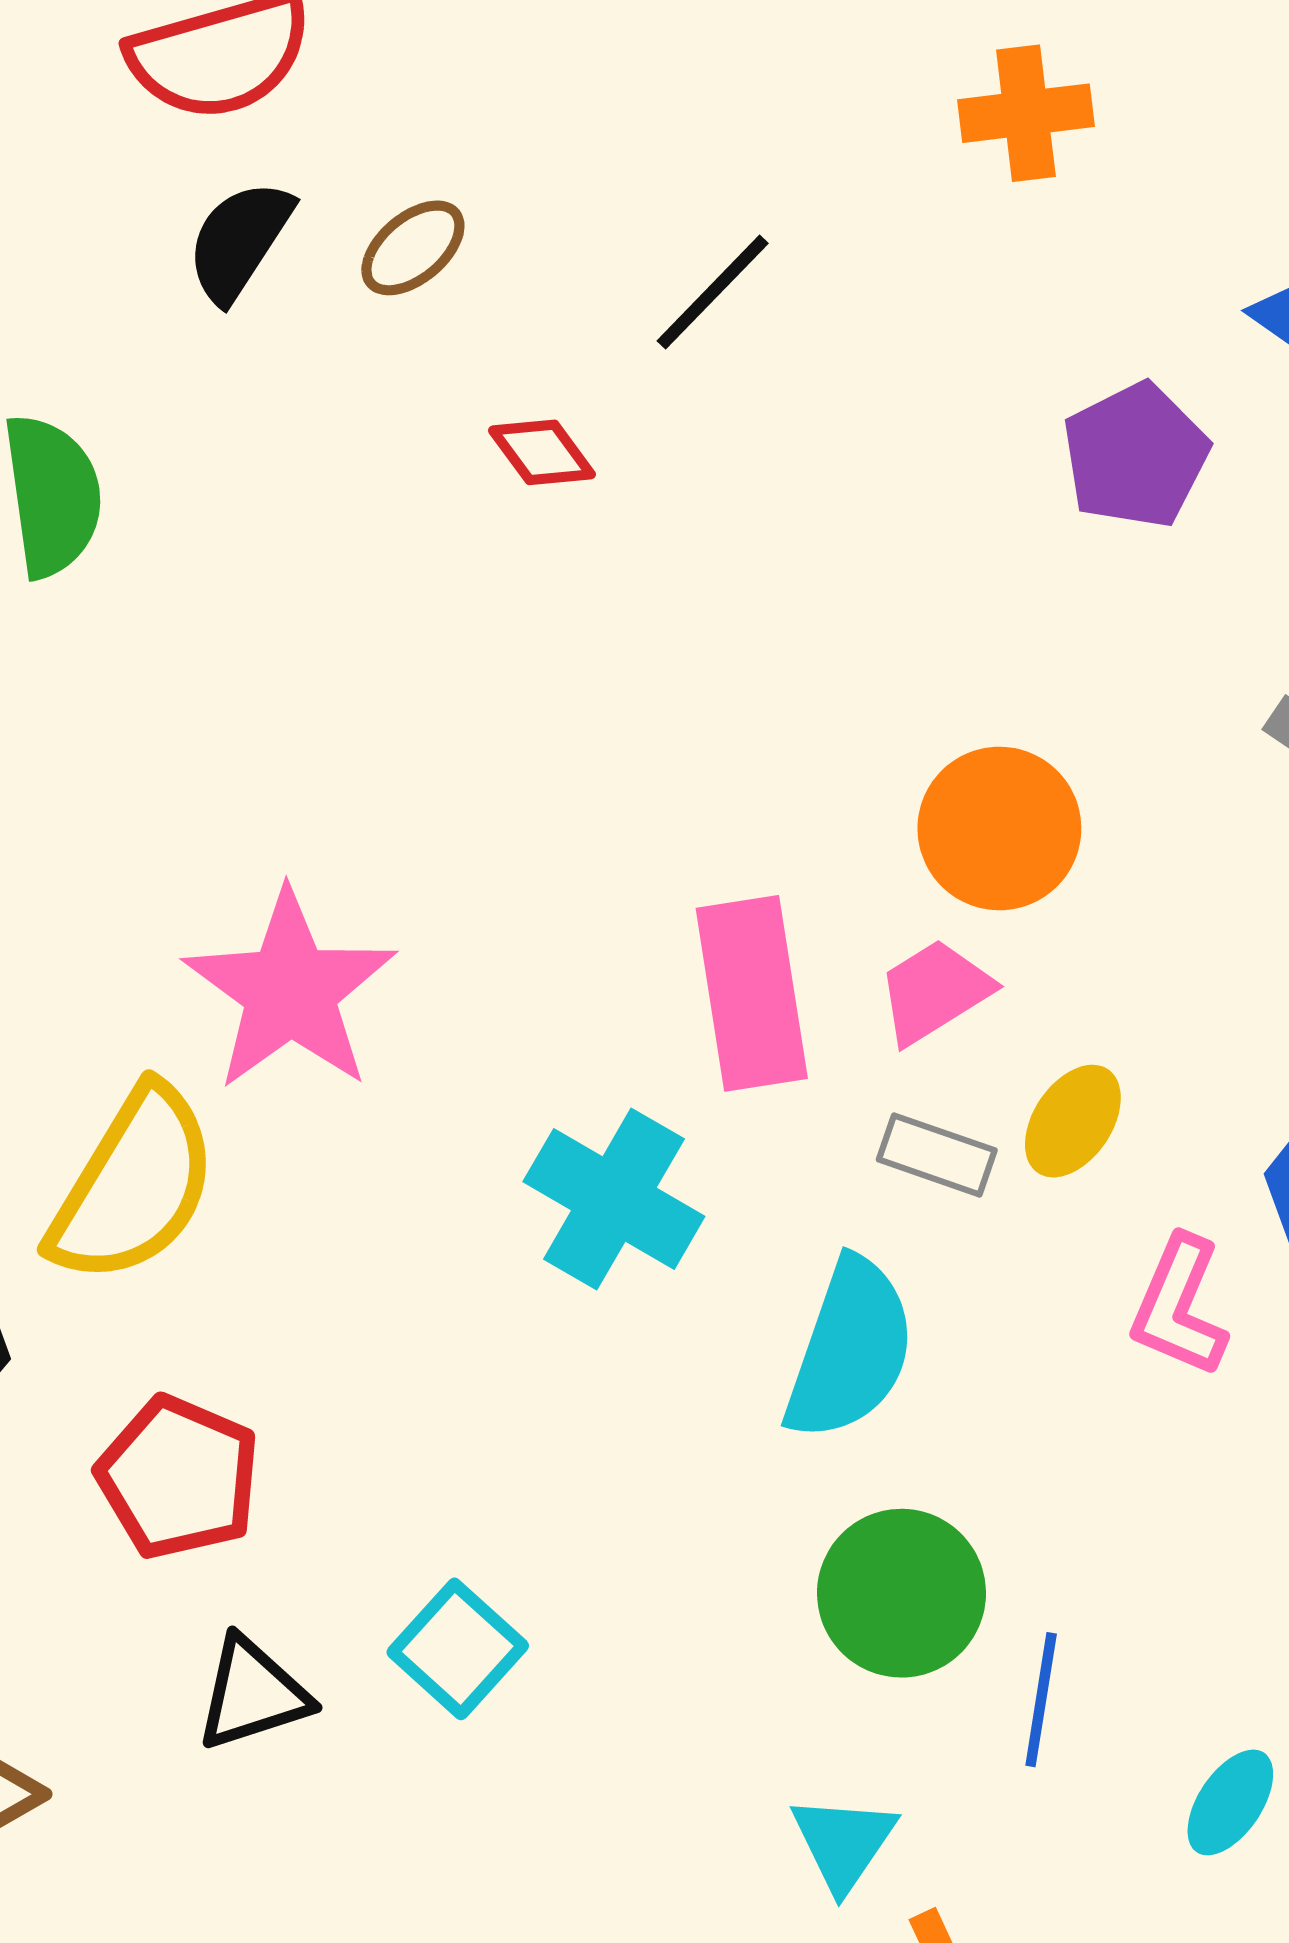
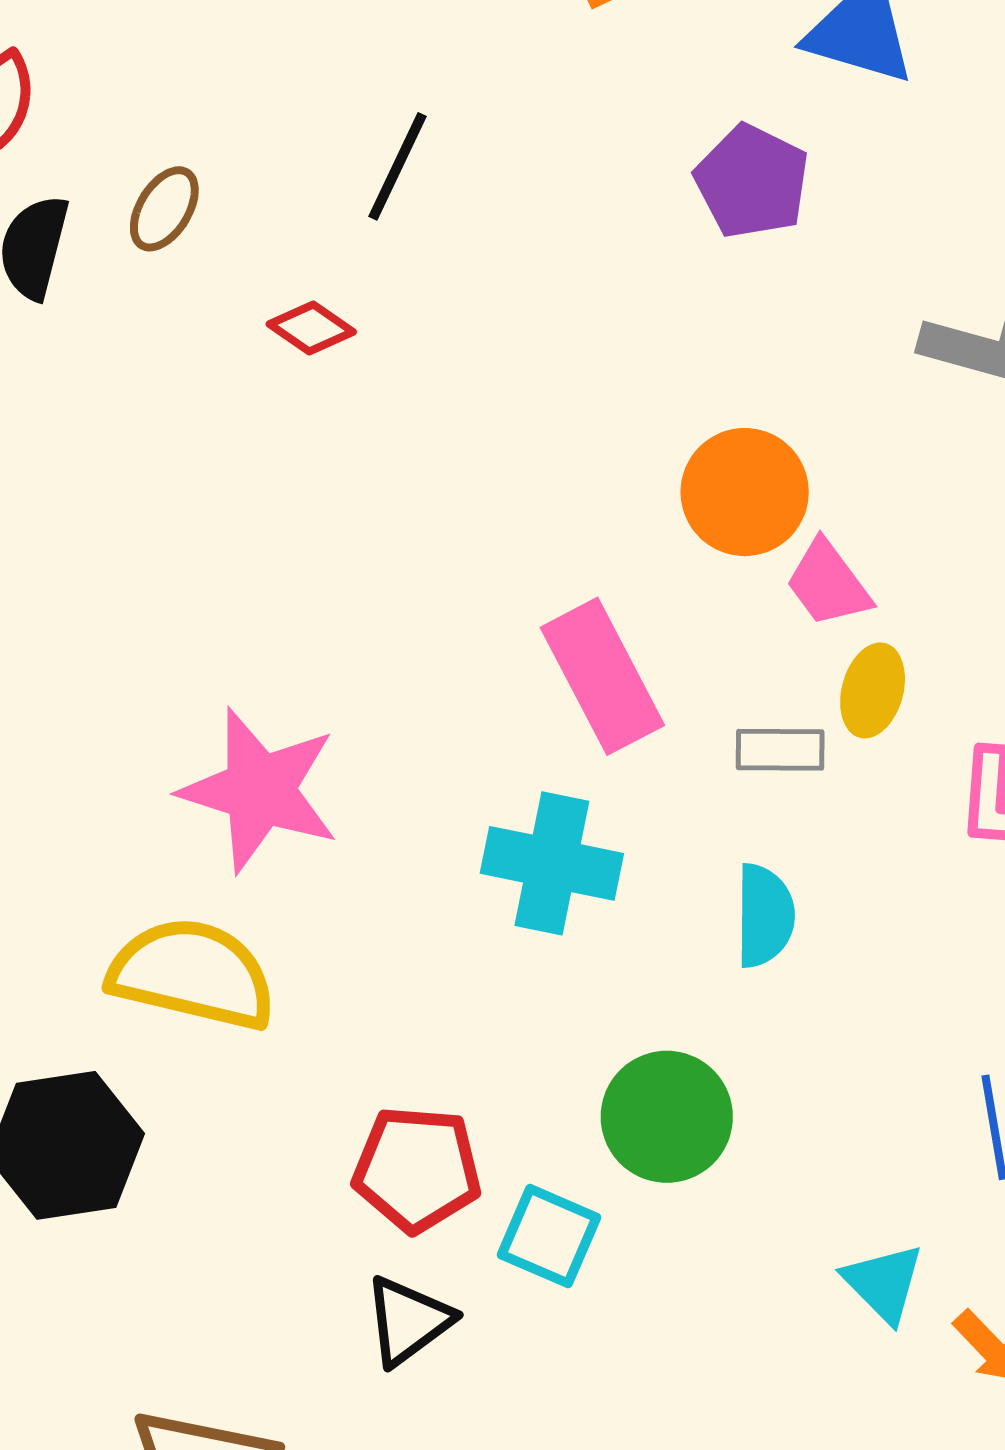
pink trapezoid: (934, 992) -> (828, 583), moved, turned -76
yellow semicircle: (133, 1185) -> (192, 974), turned -89
cyan semicircle: (850, 1349) -> (765, 916), size x0.7
red pentagon: (178, 1477) -> (417, 1169), moved
green circle: (901, 1593) -> (667, 1117), moved

